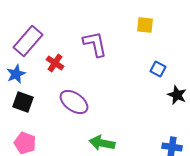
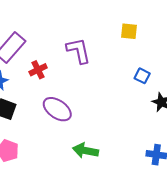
red cross: (55, 63) -> (38, 70), turned 30

